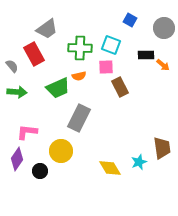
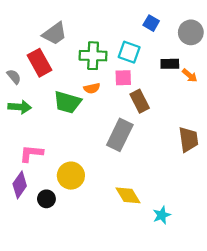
green trapezoid: (58, 88) -> (67, 102), turned 40
gray rectangle: (79, 118) -> (120, 135), moved
brown trapezoid: (162, 148) -> (188, 139), moved
cyan star: (139, 162) -> (162, 215), moved

